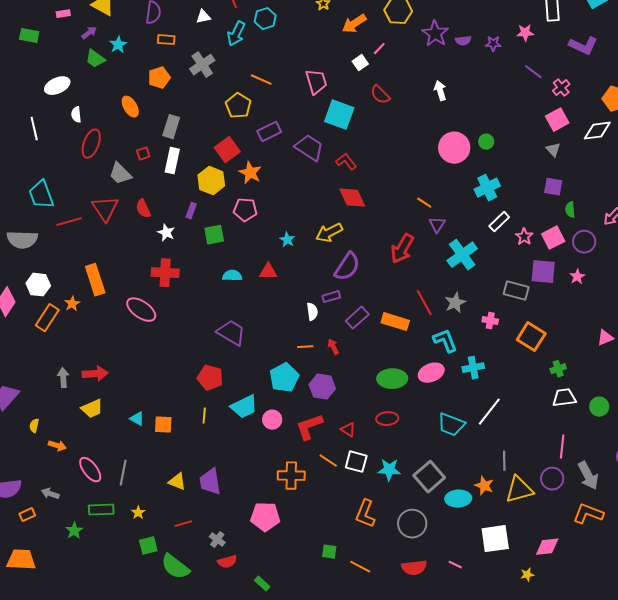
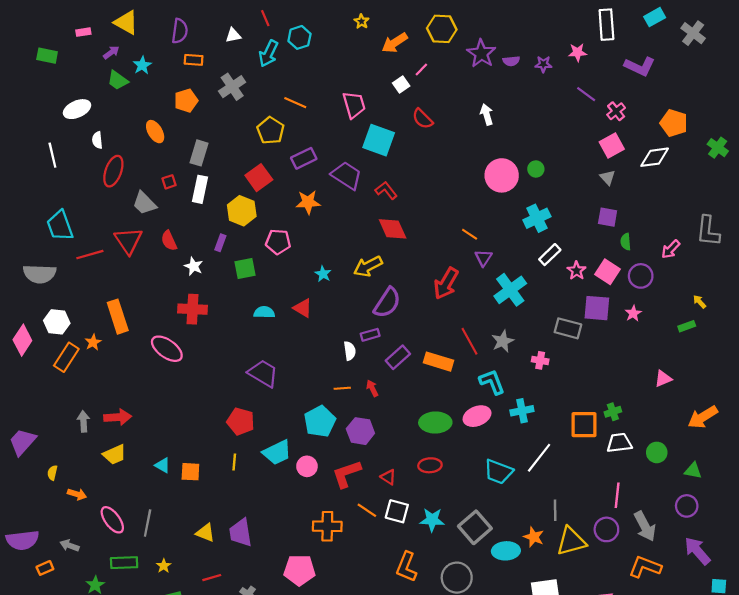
orange star: (250, 173) -> (308, 202), moved, turned -30
pink square: (553, 238) -> (608, 272), turned -30
red triangle: (268, 272) -> (303, 308), turned 30
orange square: (531, 337) -> (584, 425), moved, turned -32

